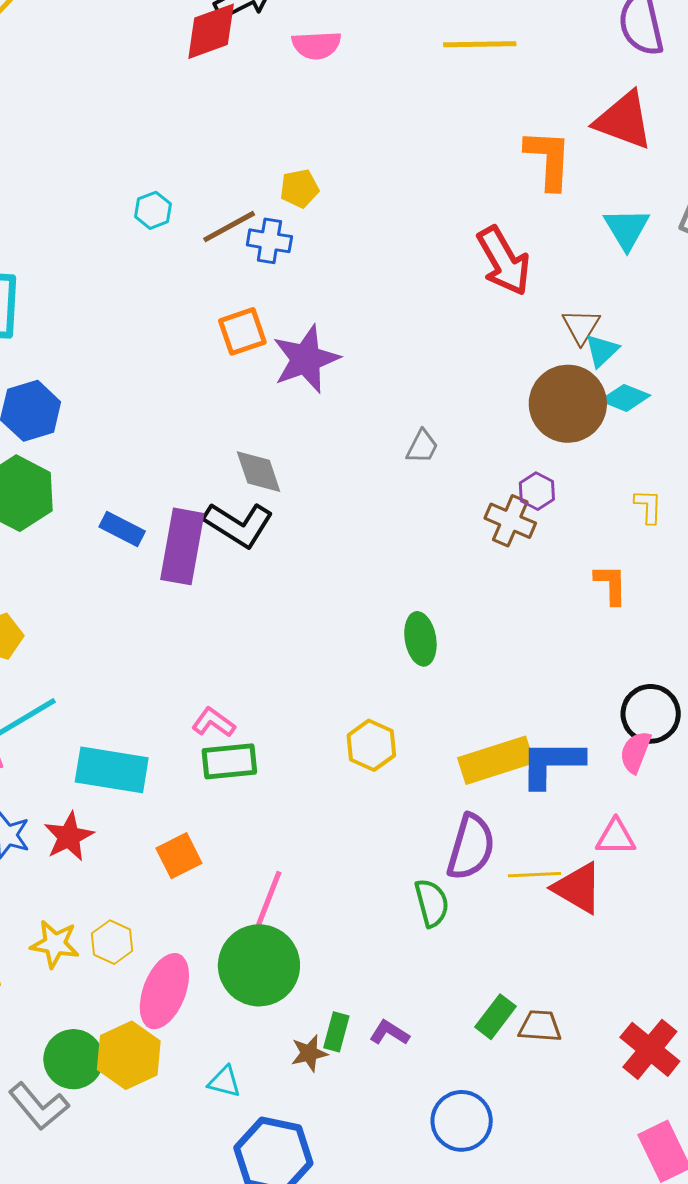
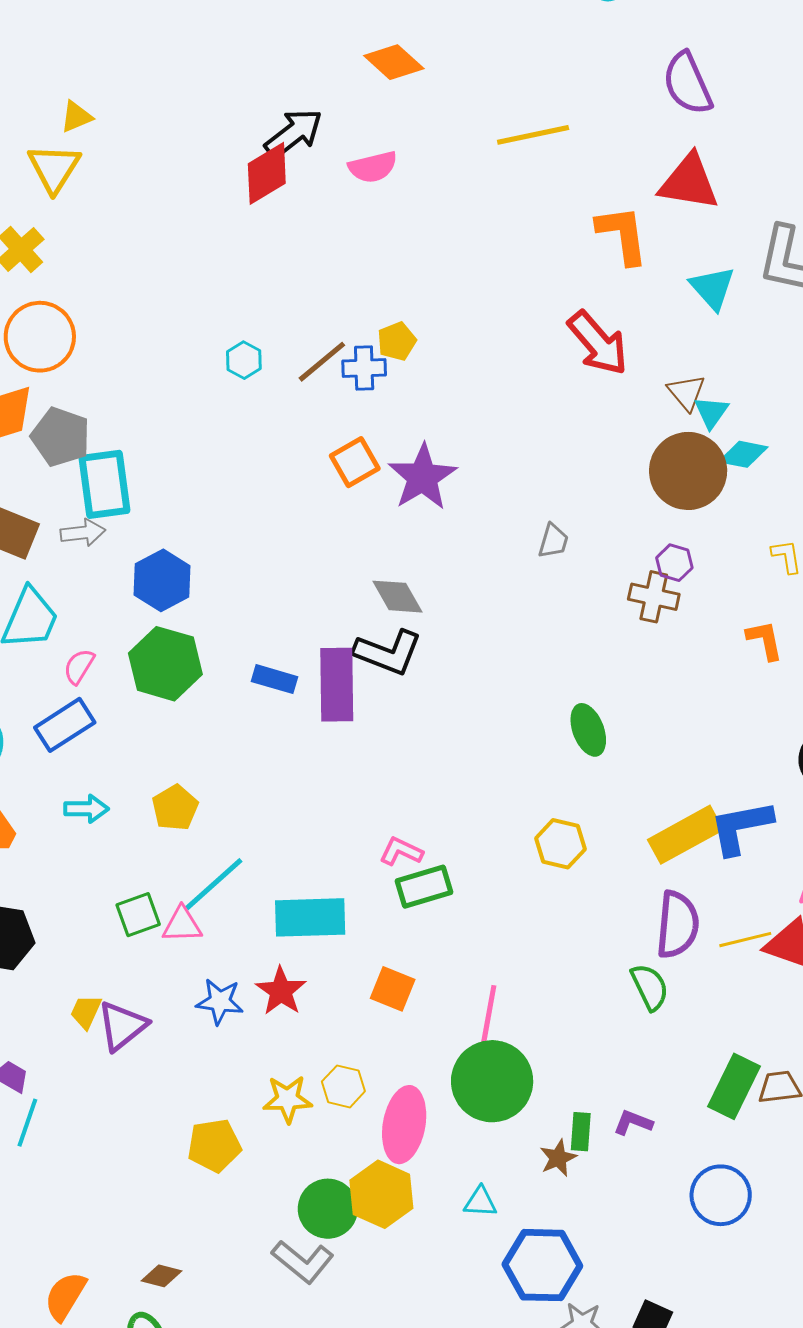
yellow pentagon: (299, 188) -> (397, 341), moved
orange square: (179, 856) -> (393, 989), turned -30
green rectangle: (495, 1017) -> (734, 1086), size x1.4

